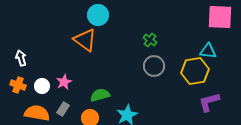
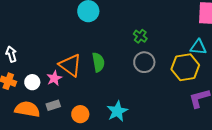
orange triangle: (85, 40) -> (70, 65), moved
green semicircle: (100, 95) -> (98, 62), moved, turned 96
gray rectangle: (63, 109) -> (53, 105), turned 40

